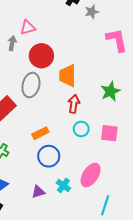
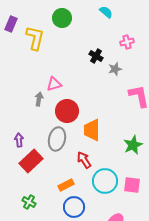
red arrow: (74, 104) -> (84, 160), moved, turned -42
cyan circle: (81, 129) -> (105, 181), size x1.6

